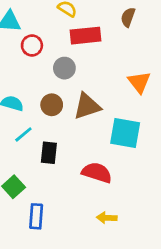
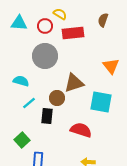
red circle: (32, 45) -> (45, 26), moved
gray circle: (64, 68) -> (45, 56), moved, size x1.6
brown circle: (52, 105) -> (57, 98), moved

